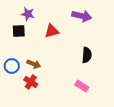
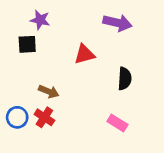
red triangle: (52, 31) -> (85, 54), moved
blue circle: (12, 66) -> (17, 117), moved

